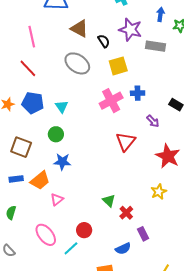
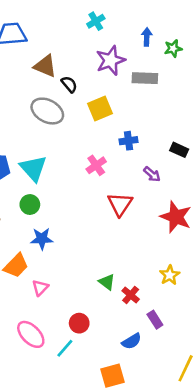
purple star: (130, 30) -> (111, 60), turned -30
black semicircle: (104, 41) -> (69, 84), moved
pink cross: (111, 101) -> (96, 165), moved, size x0.7
cyan triangle: (62, 107) -> (33, 168), size x1.6
yellow star: (159, 192) -> (170, 275), moved

